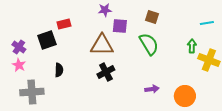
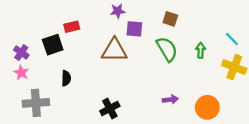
cyan line: (207, 23) -> (232, 39), moved, turned 56
green arrow: (192, 46) -> (201, 50), moved
black cross: (106, 72) -> (110, 109), moved

